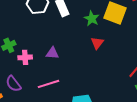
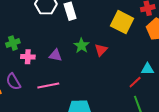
green star: (92, 19) -> (81, 46), moved

